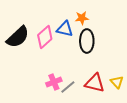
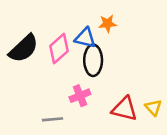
black ellipse: (87, 41) -> (93, 60), moved
pink cross: (54, 82) -> (80, 96), moved
gray line: (68, 87) -> (52, 119), moved, turned 35

